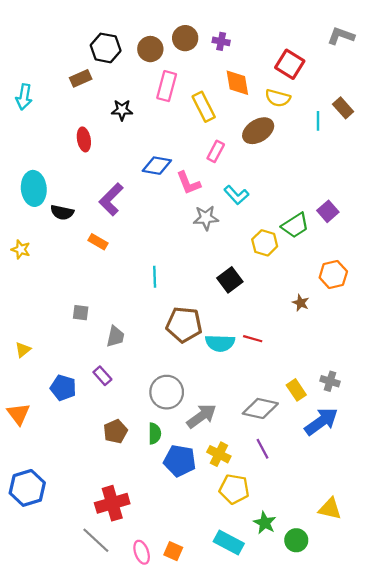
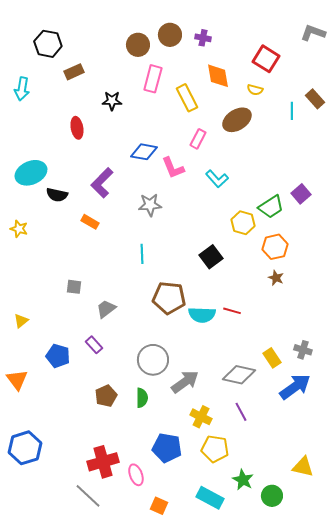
black hexagon: (106, 48) -> (48, 44), moved
yellow semicircle: (278, 98) -> (255, 90), size x0.7
cyan ellipse: (34, 188) -> (31, 173), turned 72
gray star: (206, 218) -> (150, 205), moved
orange hexagon: (333, 274) -> (275, 247), moved
gray trapezoid: (115, 337) -> (106, 309), turned -140
blue pentagon: (180, 461) -> (167, 448), moved
pink ellipse: (142, 552) -> (136, 475), moved

